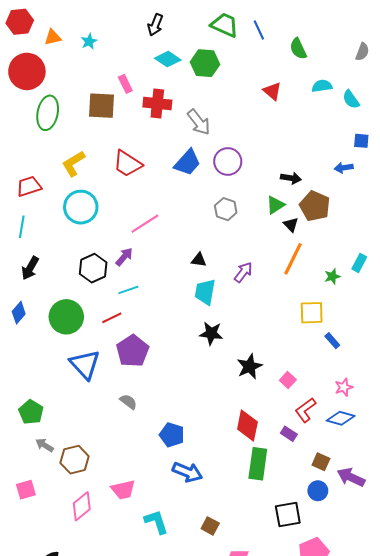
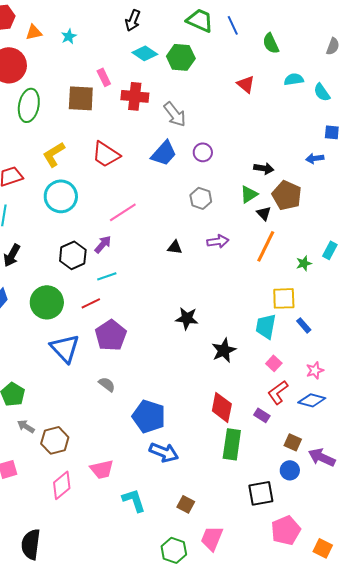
purple circle: (228, 162) -> (203, 152), size x0.7
purple arrow: (243, 272) -> (218, 241), moved, turned 45
cyan trapezoid: (205, 292) -> (266, 326), moved
pink square: (288, 380) -> (274, 363), moved
blue pentagon: (172, 435) -> (149, 416), size x1.4

